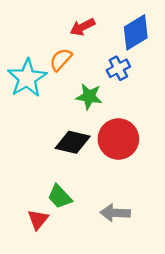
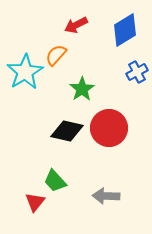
blue cross: (118, 68) -> (137, 72), moved
green star: (89, 97) -> (82, 89), turned 30

